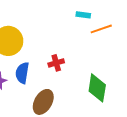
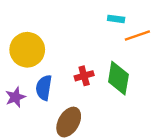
green diamond: (97, 88) -> (118, 78), moved

